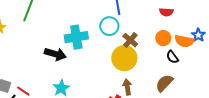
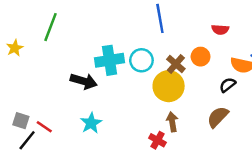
cyan circle: (109, 26) -> (141, 60), moved
orange circle: (163, 38) -> (201, 57), moved
black semicircle: (172, 57) -> (228, 85), turned 88

